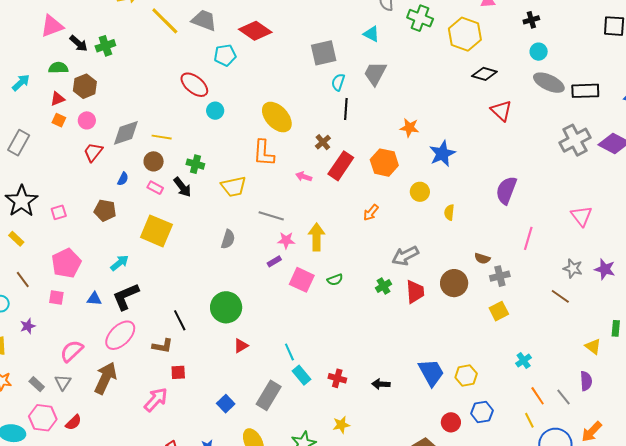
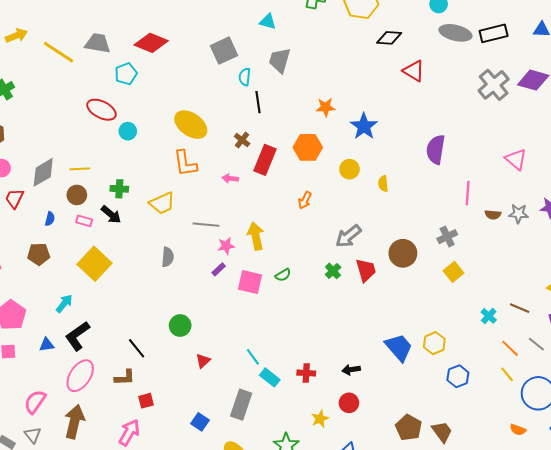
yellow square: (156, 231) -> (94, 264), turned 32
brown semicircle: (482, 258) -> (493, 215), moved
brown line: (560, 296) -> (520, 308), moved
green circle: (226, 307) -> (180, 326), size x0.7
red circle: (451, 422) -> (349, 403), moved

